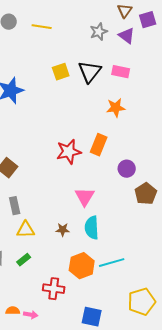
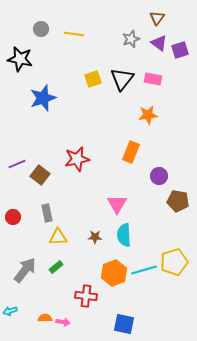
purple square: (148, 20) -> (180, 50), moved
red star: (69, 152) -> (77, 159), moved
brown pentagon: (146, 194) -> (178, 201), turned -30
yellow pentagon: (142, 302) -> (174, 262), moved

